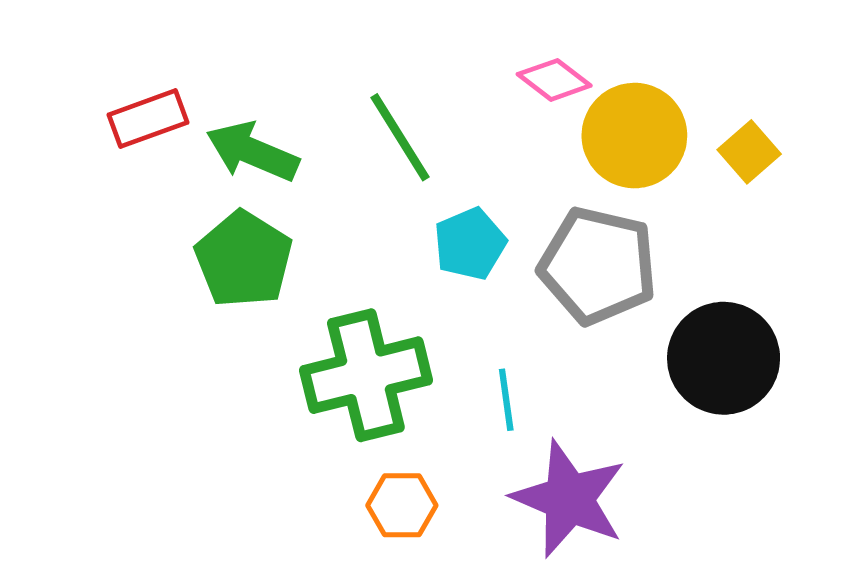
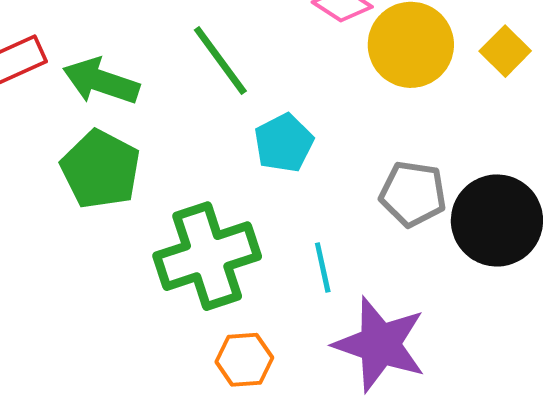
gray pentagon: (598, 266) -> (413, 194), moved, size x0.7

